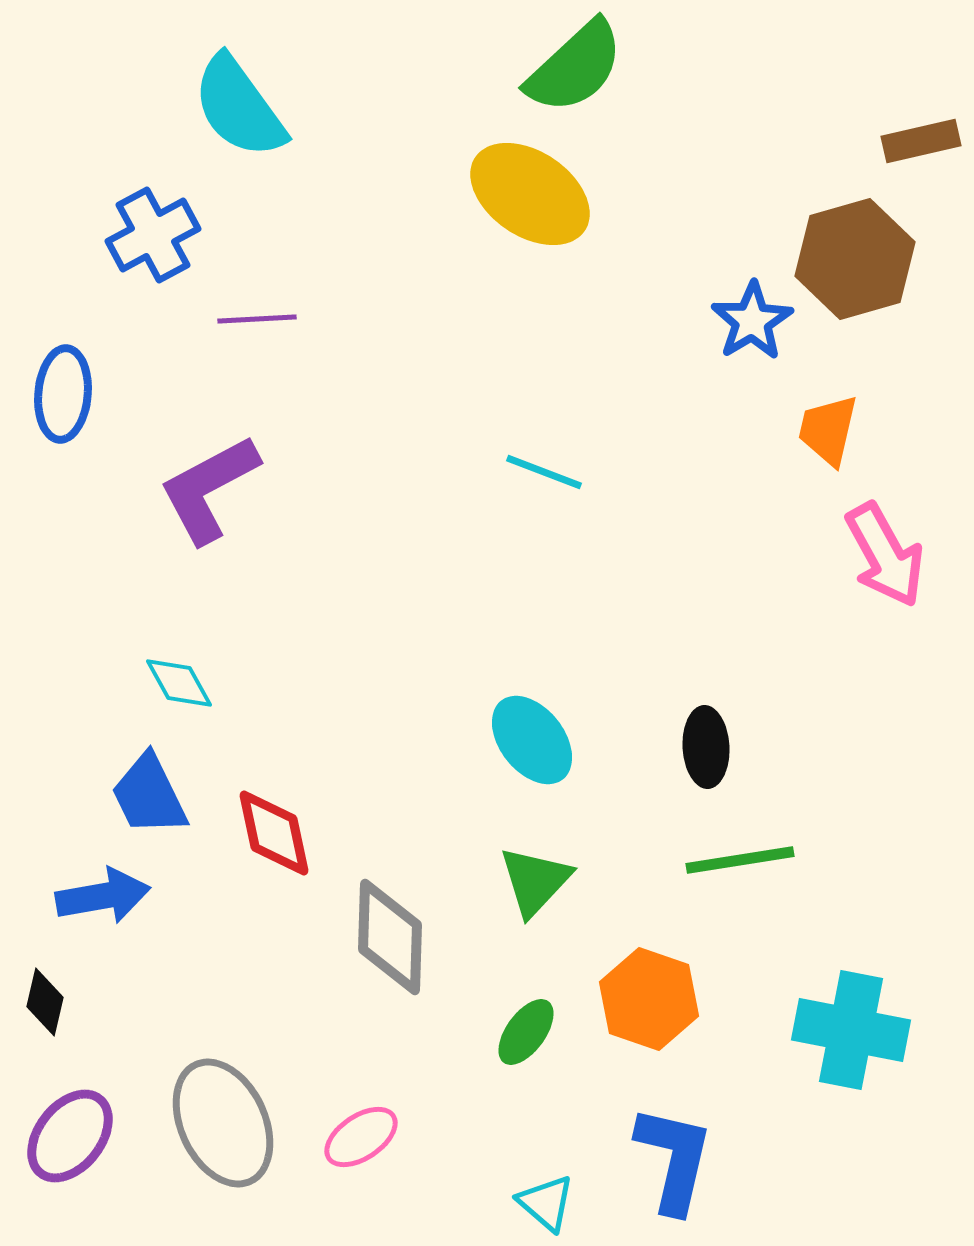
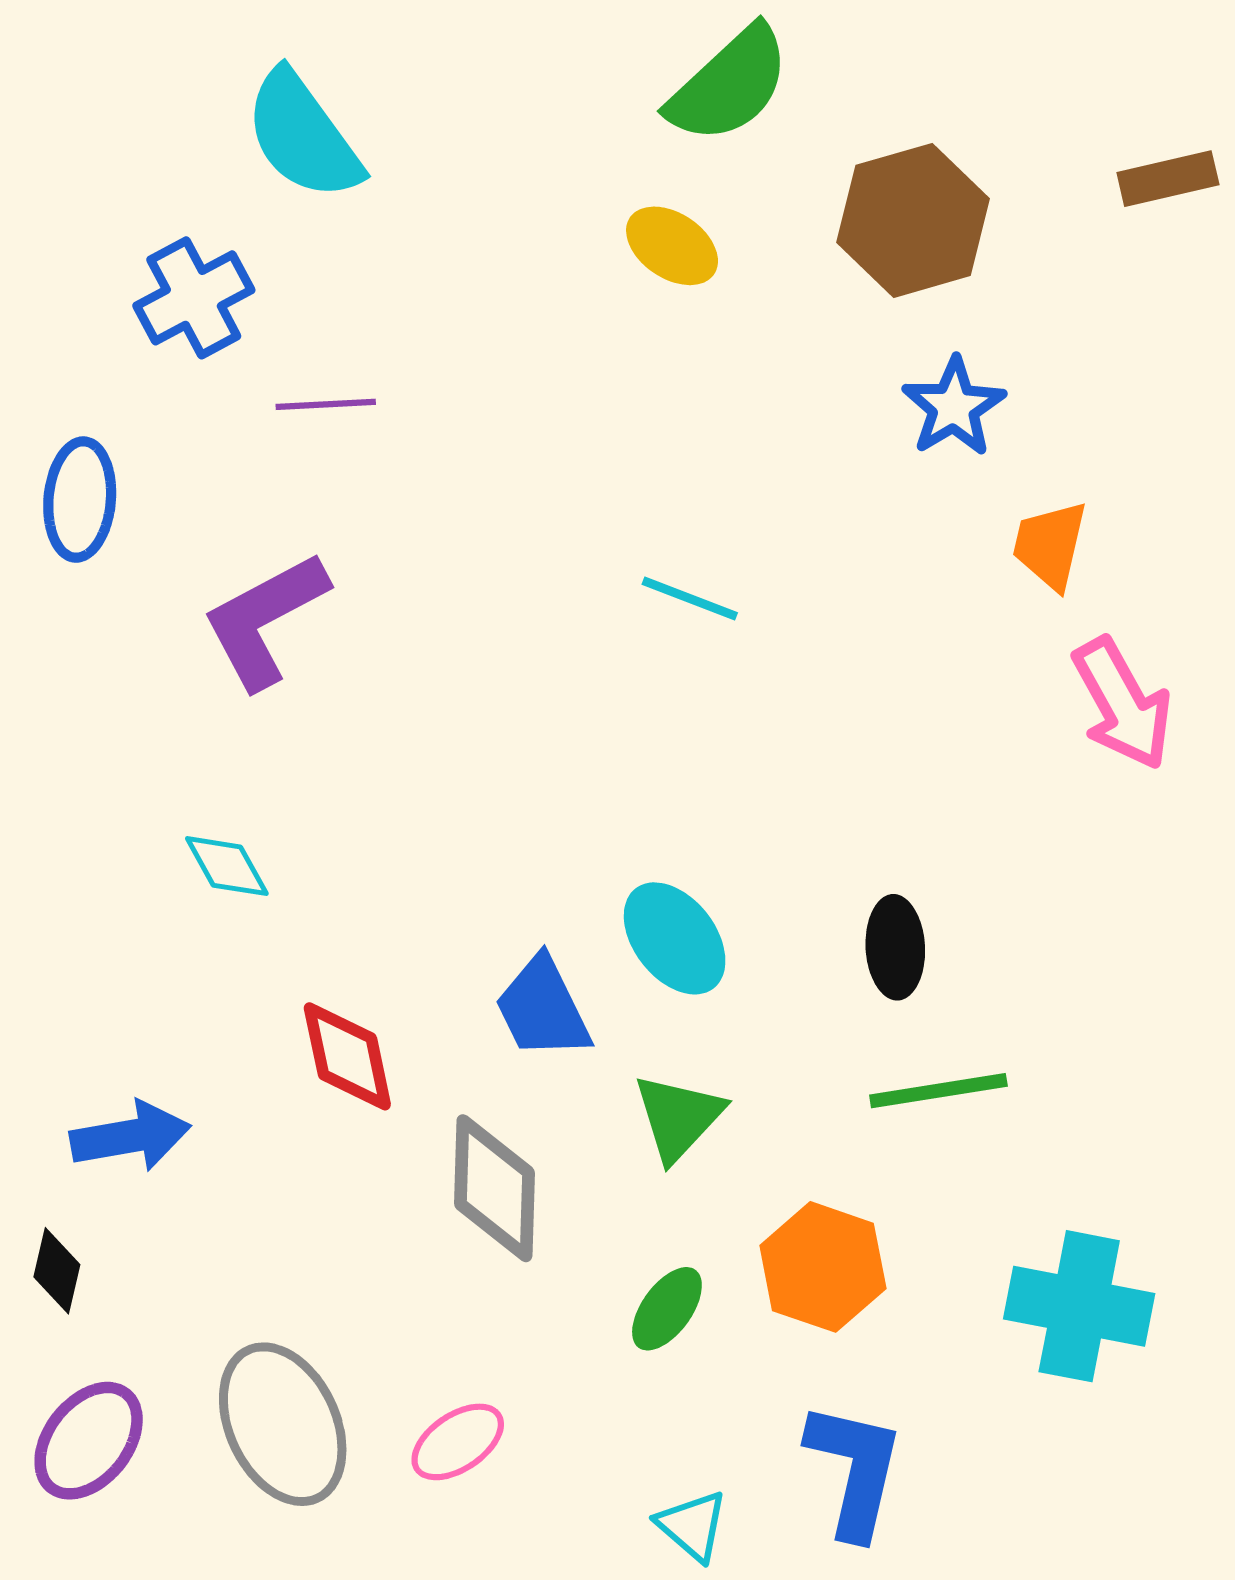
yellow ellipse: (530, 194) -> (672, 246), size x0.6
brown hexagon: (855, 259) -> (913, 220), moved
blue trapezoid: (149, 795) -> (543, 1008), moved

